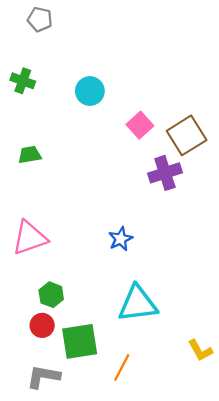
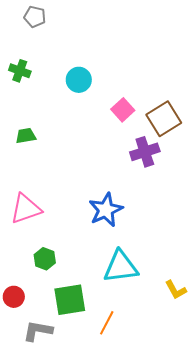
blue star: (121, 239) -> (106, 210), size x1.6
red circle: (42, 325) -> (14, 297), moved
yellow L-shape: (200, 350) -> (176, 290), moved

